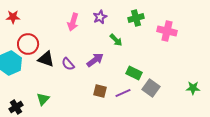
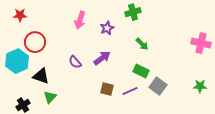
purple star: (100, 17) -> (107, 28), moved
green cross: (136, 18) -> (133, 12), moved
pink cross: (167, 31) -> (201, 43), moved
green arrow: (116, 40) -> (142, 44), moved
black triangle: (46, 59) -> (41, 76), moved

